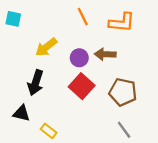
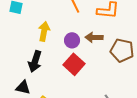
yellow arrow: (46, 47) -> (44, 31), turned 138
brown pentagon: (123, 92) -> (122, 50), moved

